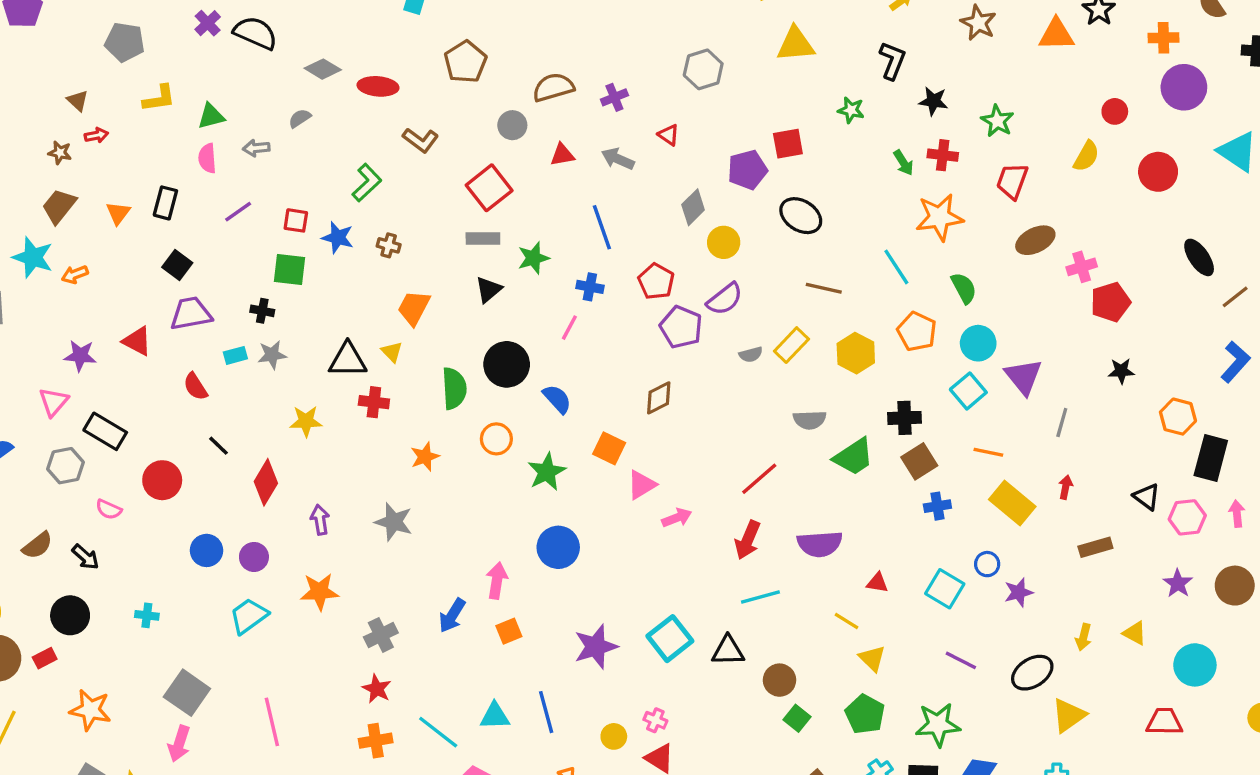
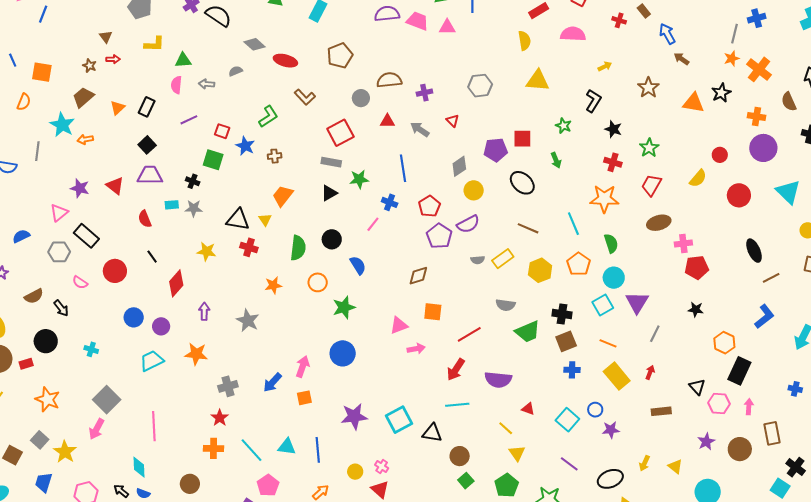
green arrow: (903, 163) -> (556, 160), moved
brown cross: (389, 245) -> (275, 156), turned -32
black circle: (507, 364) -> (332, 239), size x0.7
orange square: (609, 448) -> (433, 312), moved, turned -30

